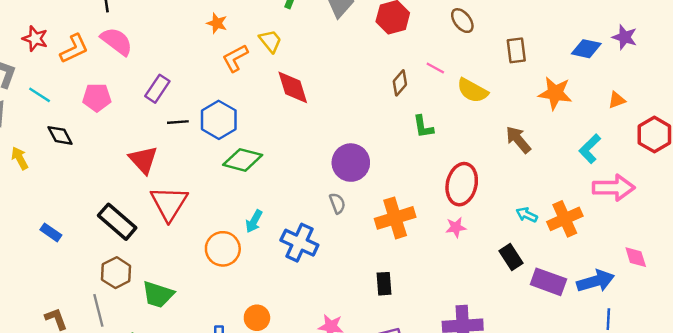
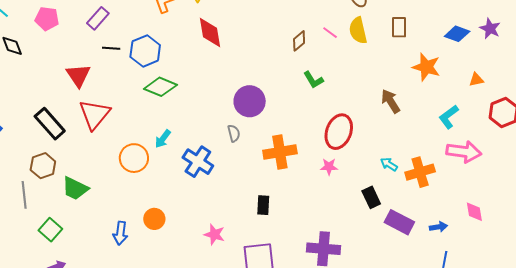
yellow semicircle: (472, 91) -> (358, 30), moved, turned 40
green L-shape: (423, 127) -> (313, 80), turned -30
blue arrow: (596, 281) -> (438, 227), size x0.6

